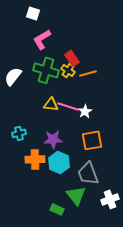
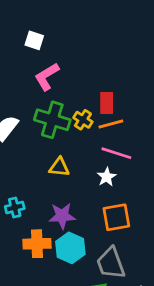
red rectangle: (72, 58) -> (107, 103), moved, turned 35
pink line: (68, 106) -> (116, 153), moved

